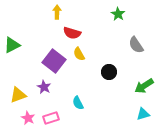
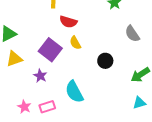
yellow triangle: (18, 95) -> (14, 59), moved
cyan semicircle: (78, 103) -> (74, 92), size x1.6

